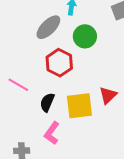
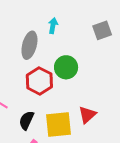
gray ellipse: (48, 27) -> (29, 45), turned -32
green circle: (85, 36) -> (66, 67), moved

